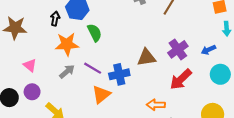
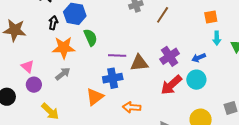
purple line: (93, 68) -> (117, 56), moved, turned -30
cyan circle: (220, 74) -> (196, 80), moved
purple circle: (32, 92) -> (34, 85), moved
orange arrow: (156, 105) -> (132, 107), moved

